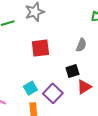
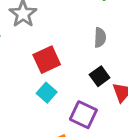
cyan square: (30, 88) -> (47, 93), moved

